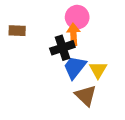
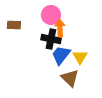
pink circle: (77, 17) -> (51, 15), moved
black cross: (62, 48) -> (51, 39), turned 30

